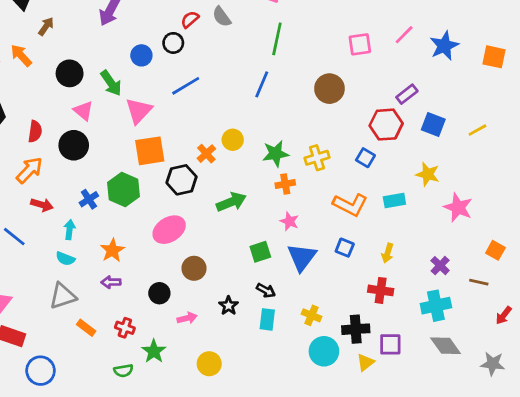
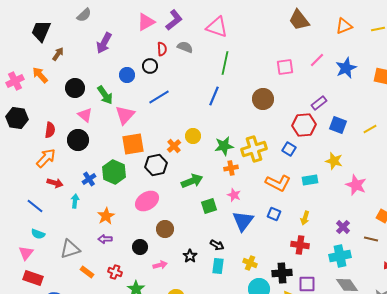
gray semicircle: (222, 17) -> (185, 47), turned 147
red semicircle: (190, 19) -> (162, 49), turned 128
yellow cross: (317, 158) -> (254, 149), size x1.4
green square: (260, 252) -> (209, 206), moved
cyan semicircle: (65, 259) -> (38, 234), moved

